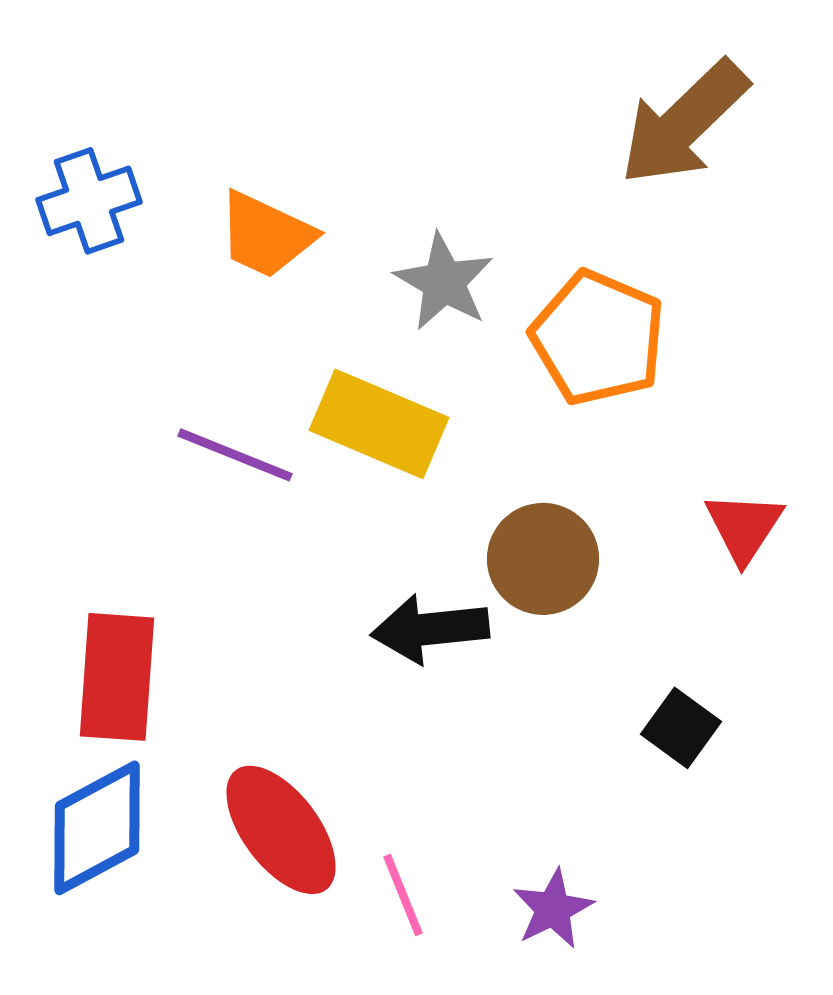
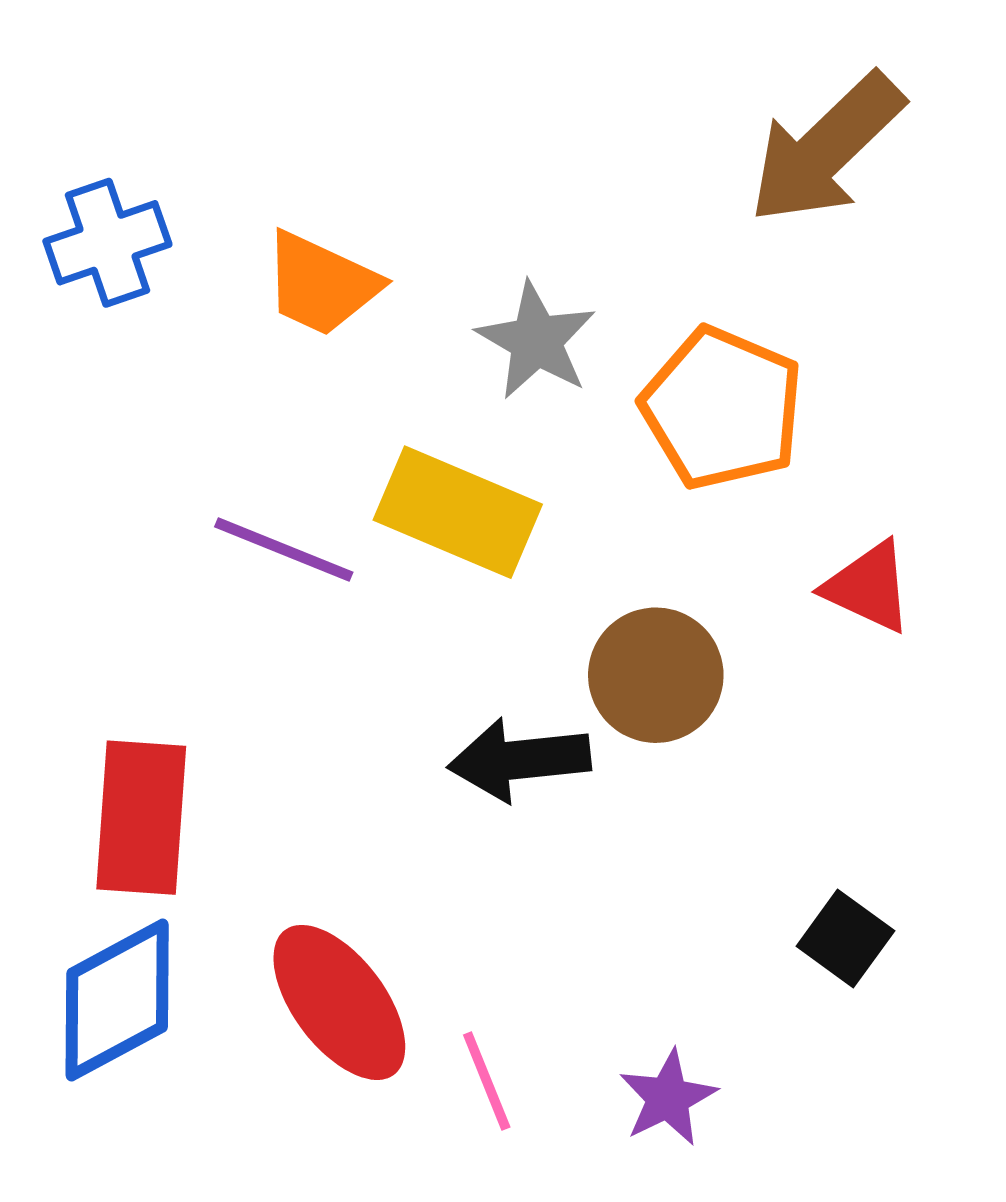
red triangle: (744, 527) -> (868, 587), moved, turned -38
black square: (681, 728) -> (845, 938), moved

